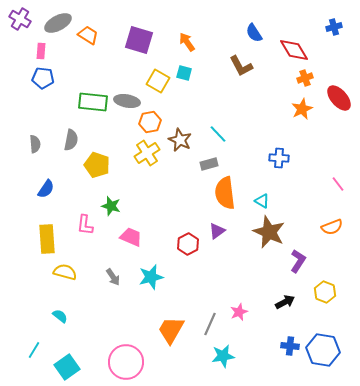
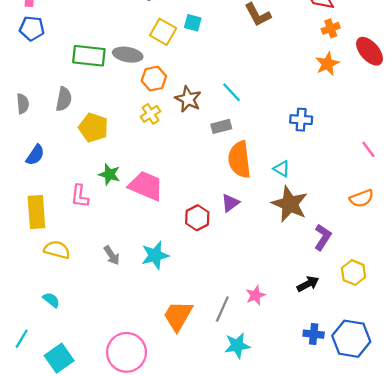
yellow cross: (147, 153) -> (150, 114), size x0.7
pink trapezoid: (131, 237) -> (146, 186), moved, size x1.4

